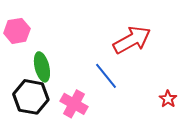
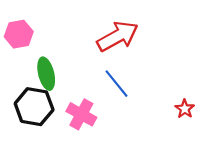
red arrow: (132, 40) -> (118, 36), moved

